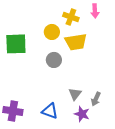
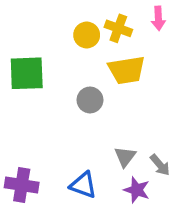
yellow circle: (52, 32) -> (87, 35), moved
gray arrow: (96, 99) -> (160, 165), turned -64

